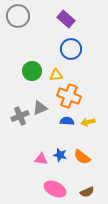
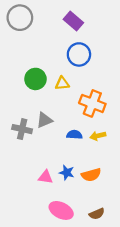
orange cross: (69, 96) -> (92, 103), moved
gray cross: (20, 116) -> (22, 129), turned 36
orange semicircle: (82, 157) -> (91, 175), turned -54

